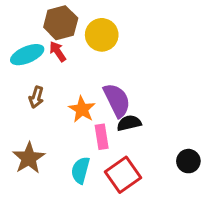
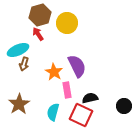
cyan ellipse: (27, 55) -> (18, 50), moved
black semicircle: (129, 123) -> (90, 98), moved
red square: (123, 175) -> (81, 115), turned -30

